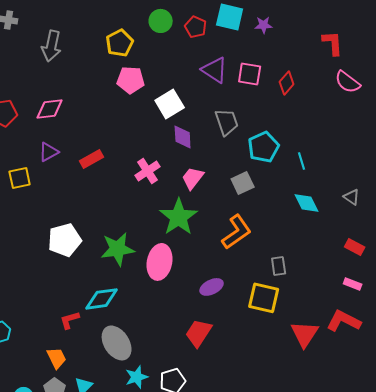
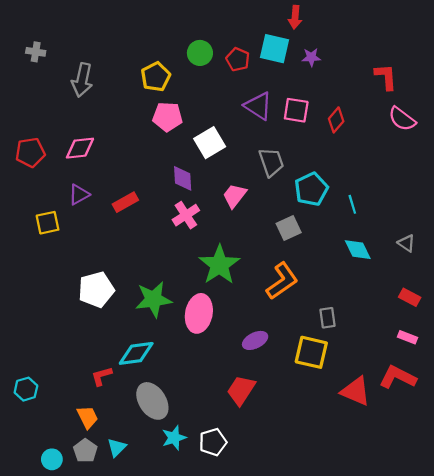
purple diamond: (183, 137) -> (183, 178), moved
pink trapezoid: (193, 178) -> (235, 196), moved
red triangle: (305, 334) -> (356, 391), turned -40

